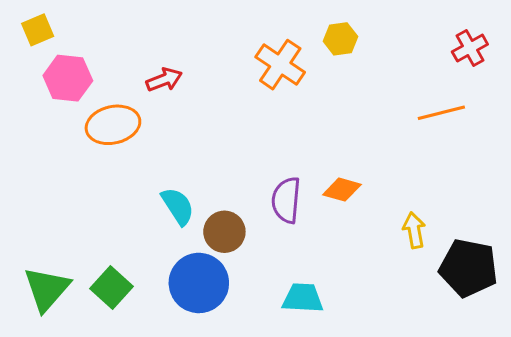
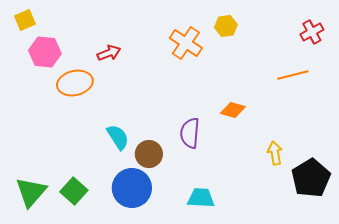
orange diamond: (342, 190) -> (233, 110), moved
black pentagon: (468, 268) -> (311, 178), turned 30

